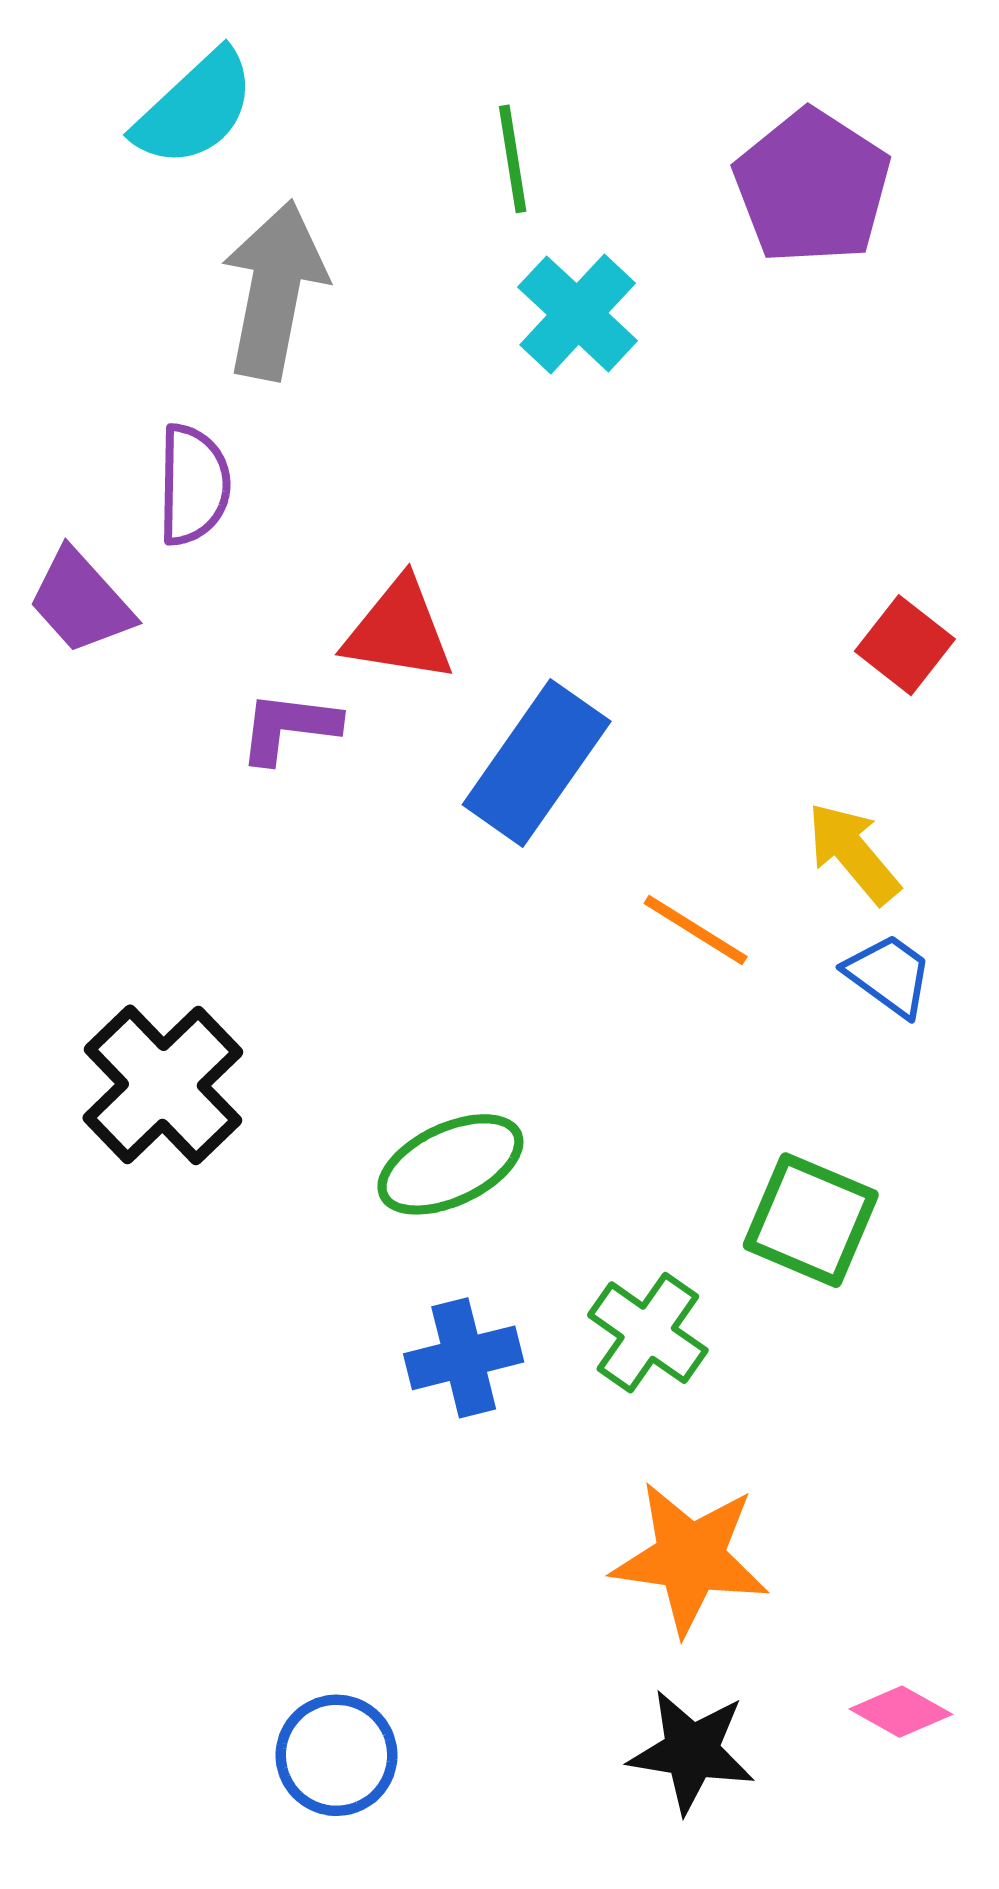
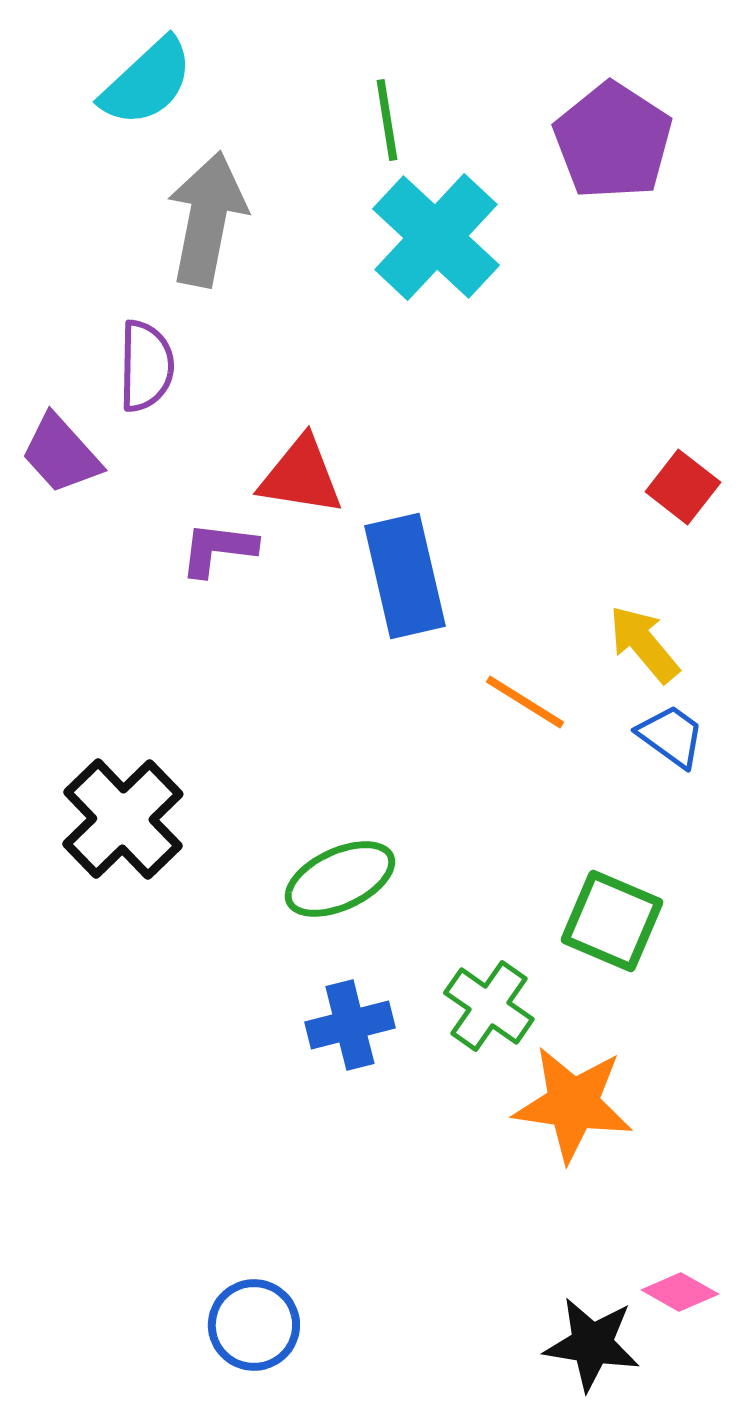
cyan cross: (578, 314) -> (436, 237), size x1.4
blue rectangle: (537, 763) -> (405, 576), turned -48
orange star: (690, 1558) -> (573, 1104), moved
black star: (692, 1751) -> (592, 1344), moved

